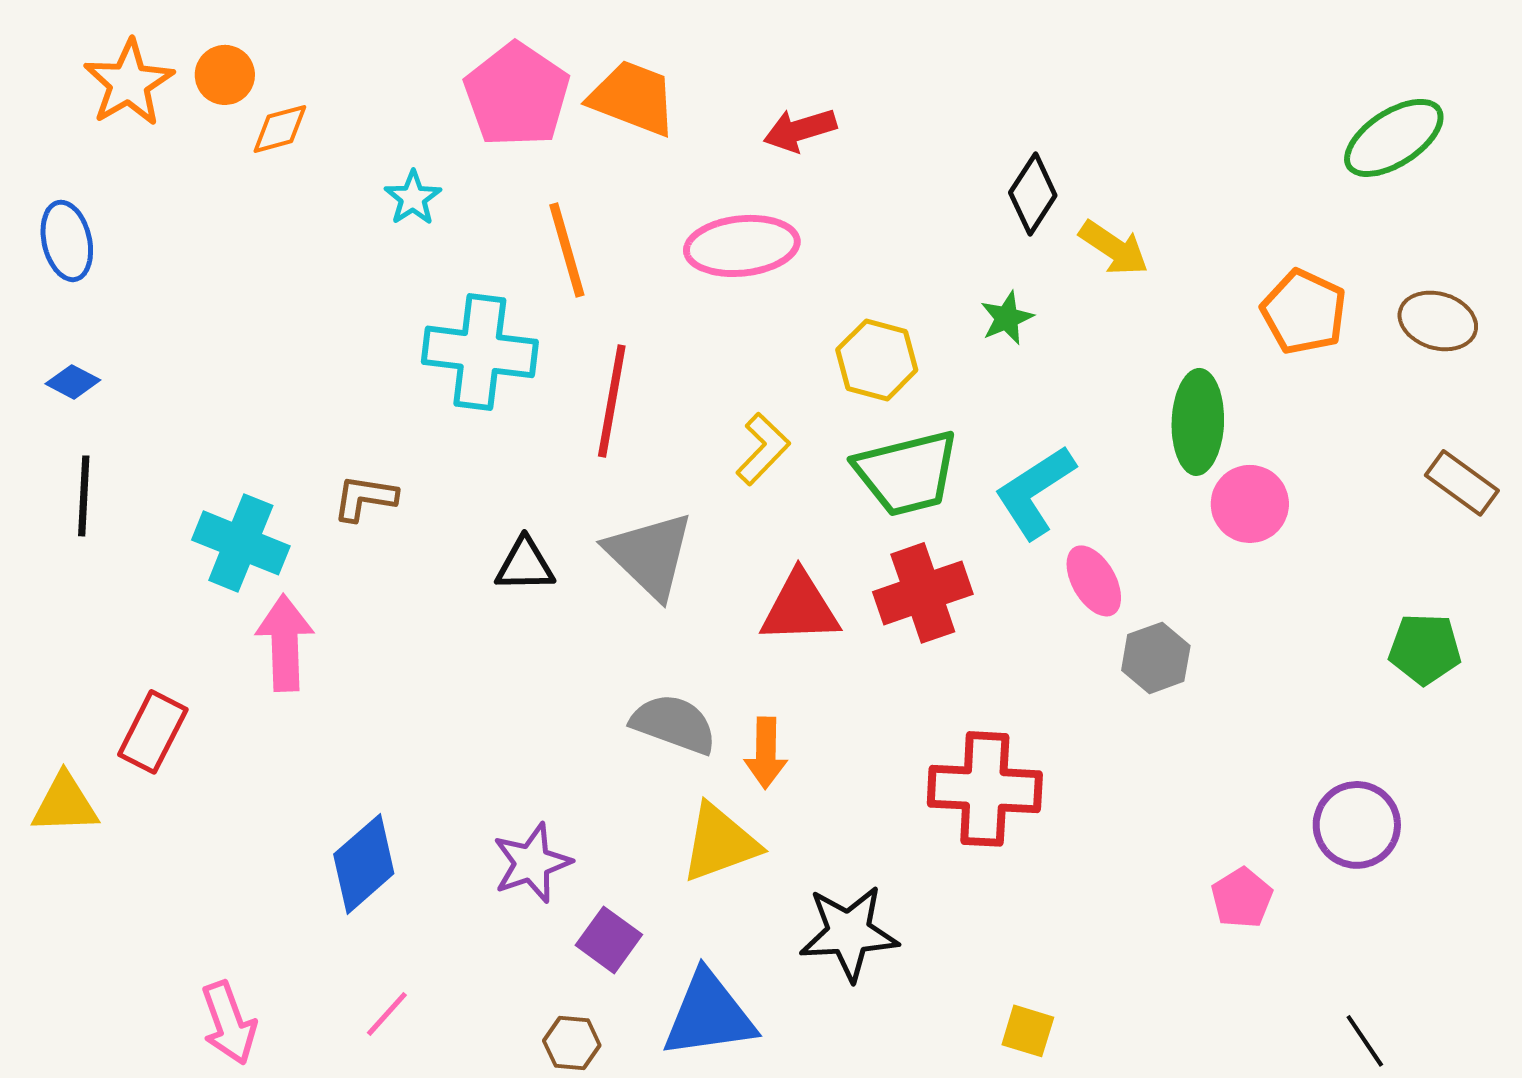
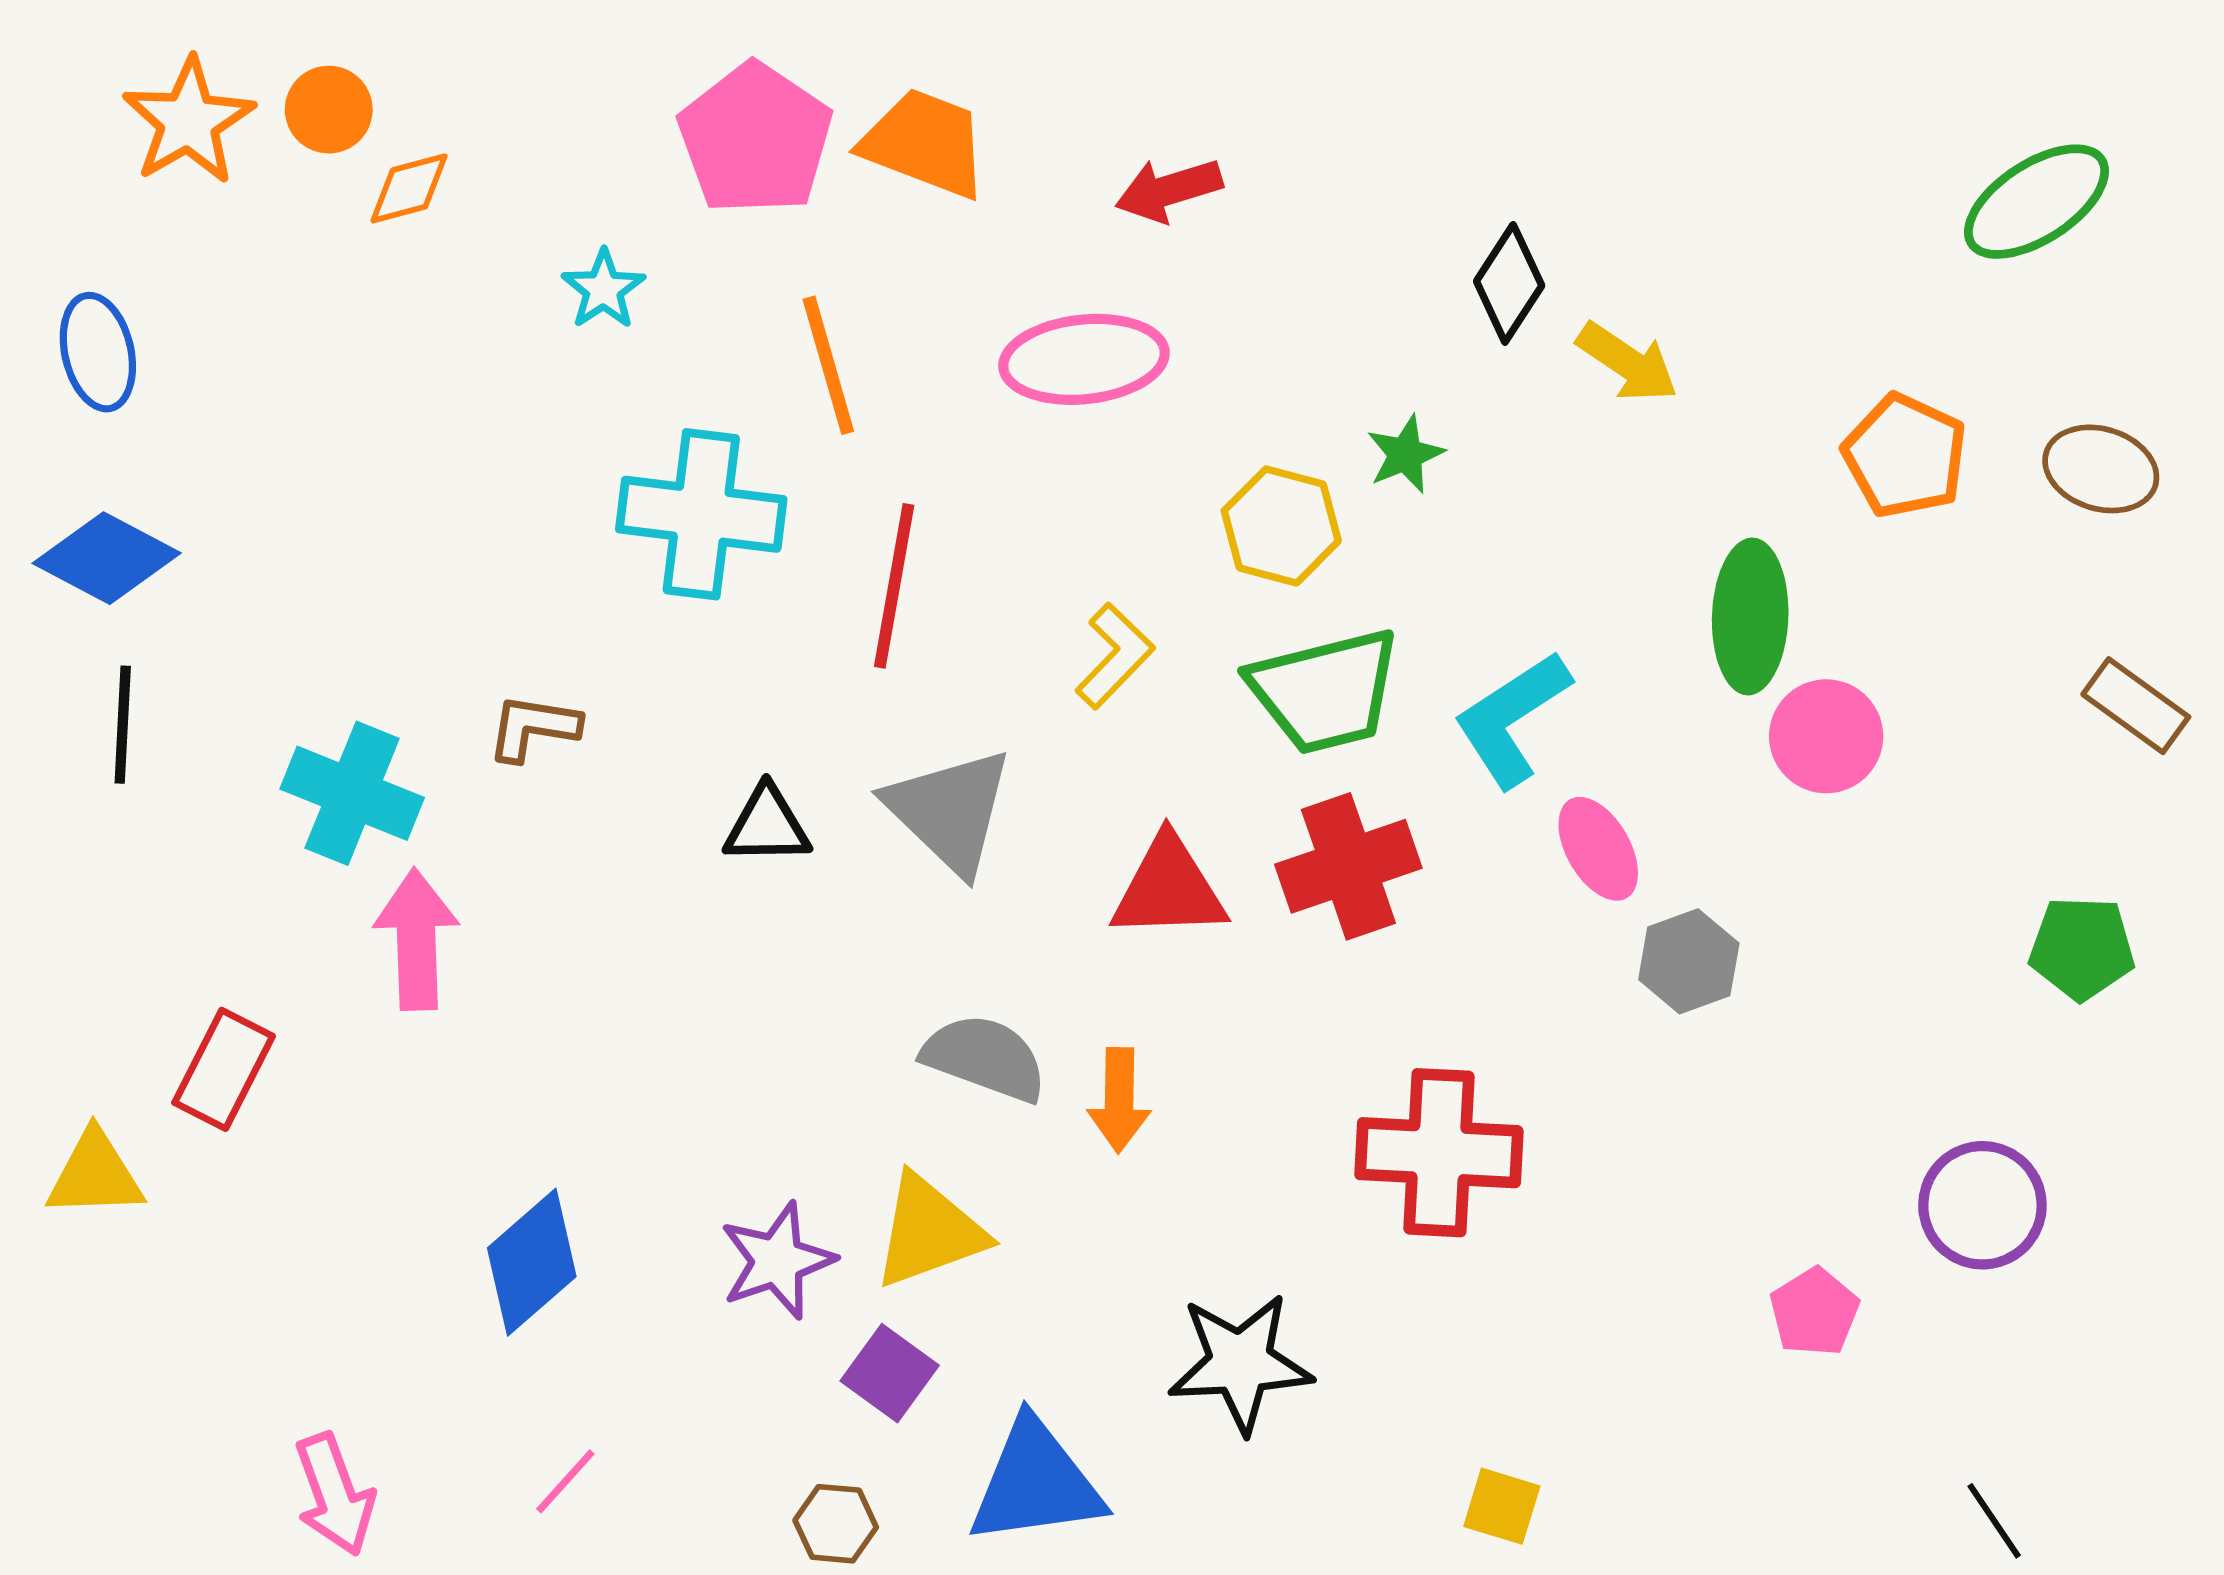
green star: (1007, 318) -> (1405, 454), moved
blue diamond: (73, 382) -> (107, 558), size x1.8
yellow triangle: (720, 843) -> (929, 1232), moved

